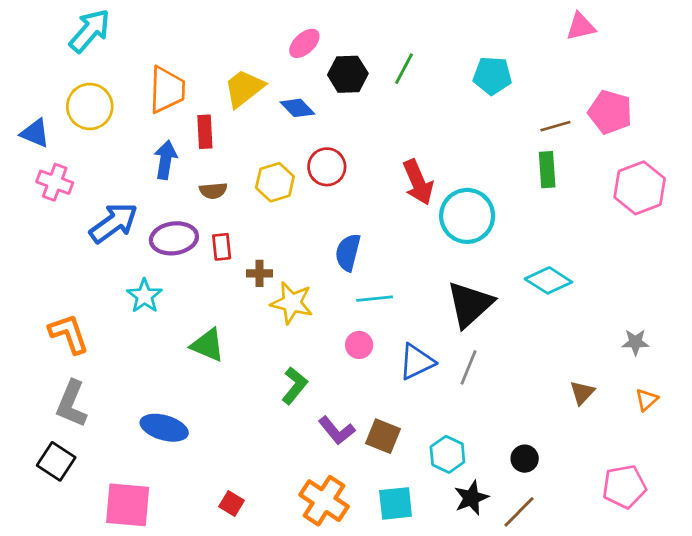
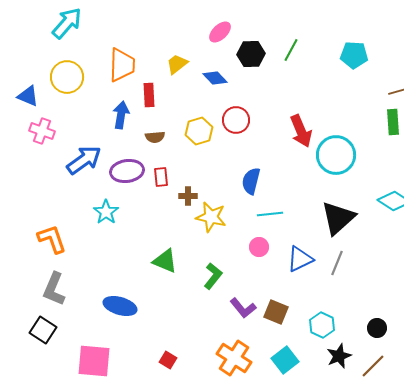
yellow trapezoid: (244, 88) -> (177, 64), size x0.7
green triangle: (208, 345) -> (165, 261), moved
cyan square: (396, 503) -> (285, 360), turned -32

